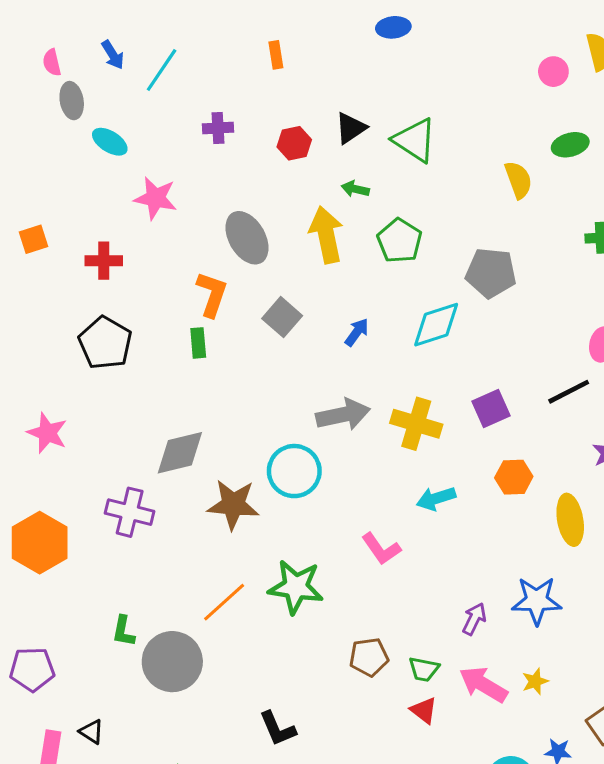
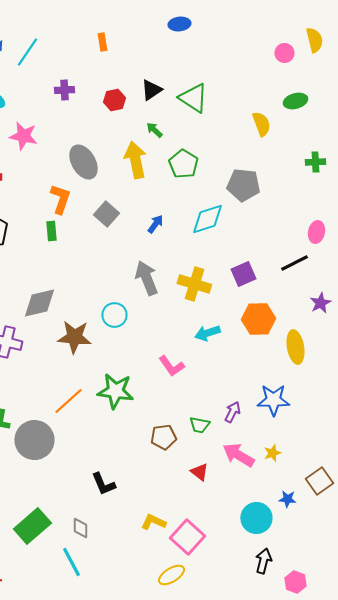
green arrow: (355, 189) -> (154, 130), turned 30
gray arrow: (343, 415) -> (146, 278), turned -100
cyan circle: (294, 471) -> (114, 315), size x0.7
orange hexagon: (514, 477) -> (258, 319), size x1.4
green trapezoid: (424, 669) -> (199, 425), moved

